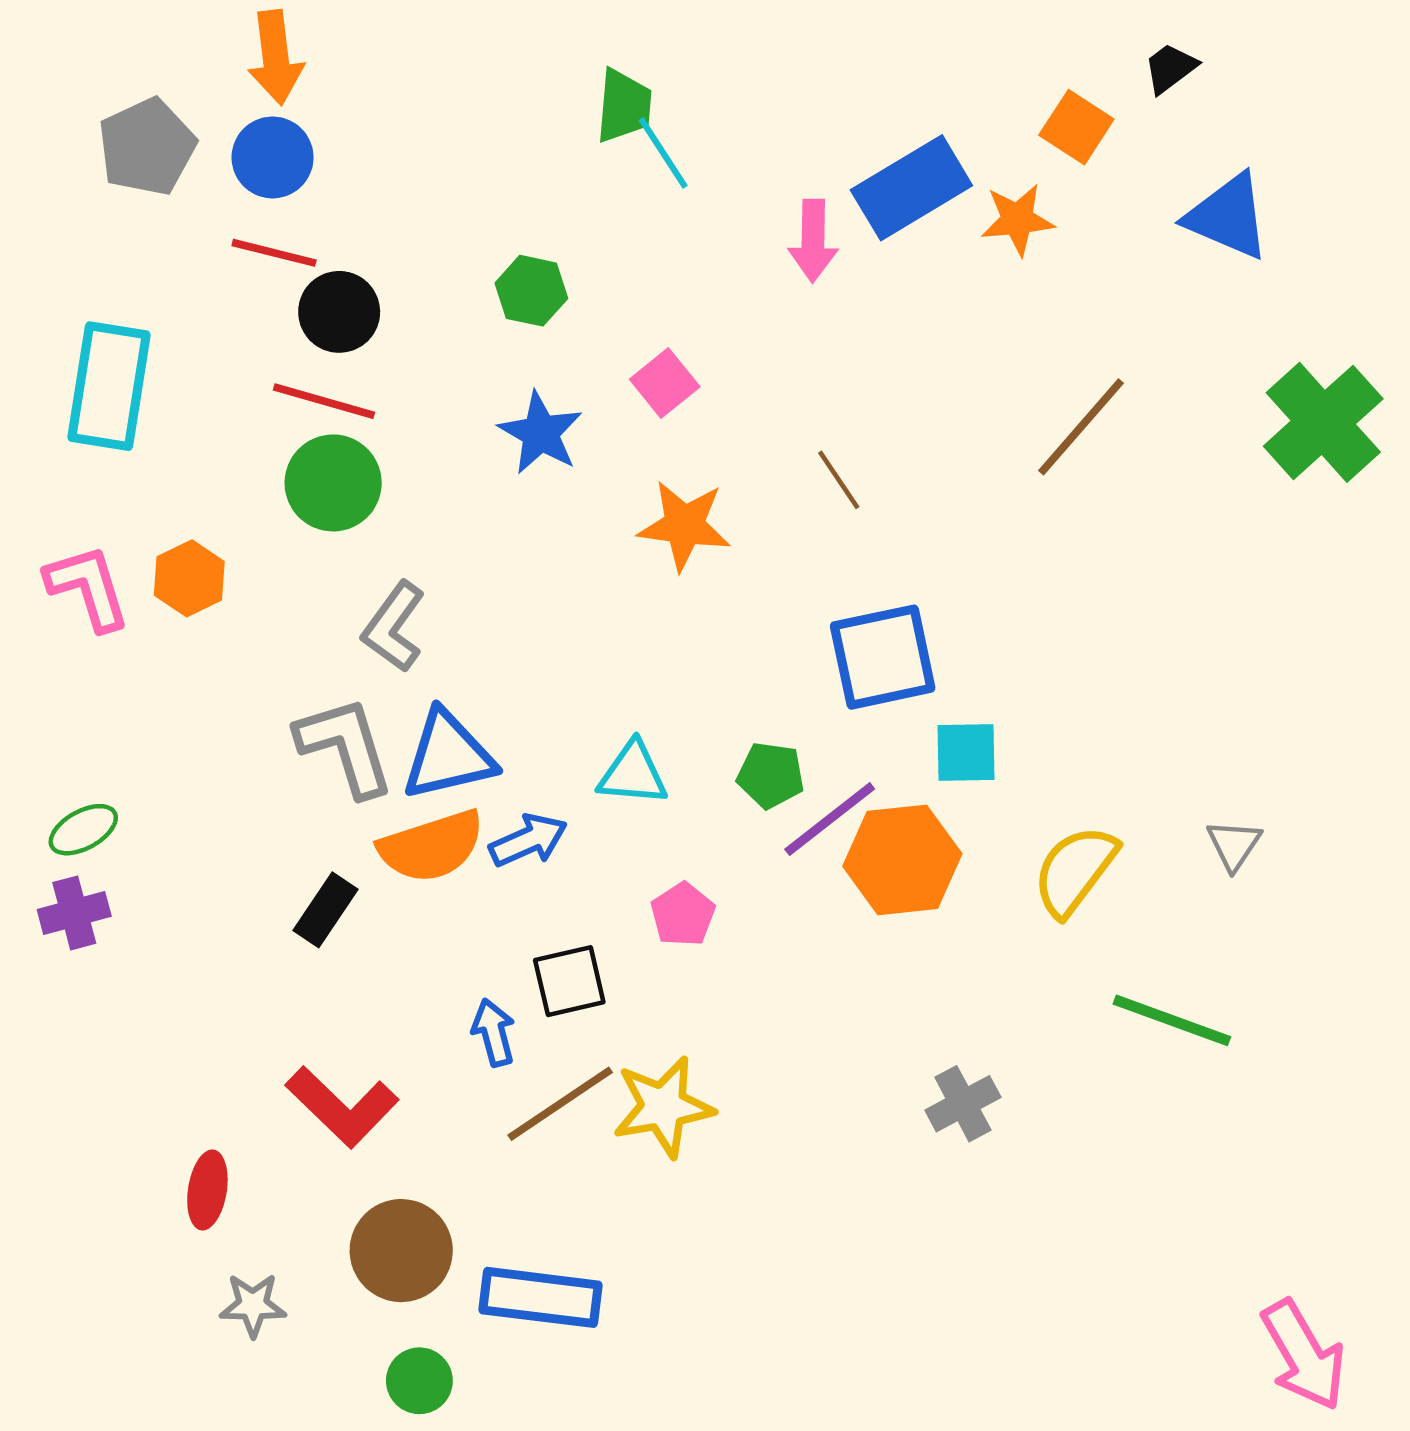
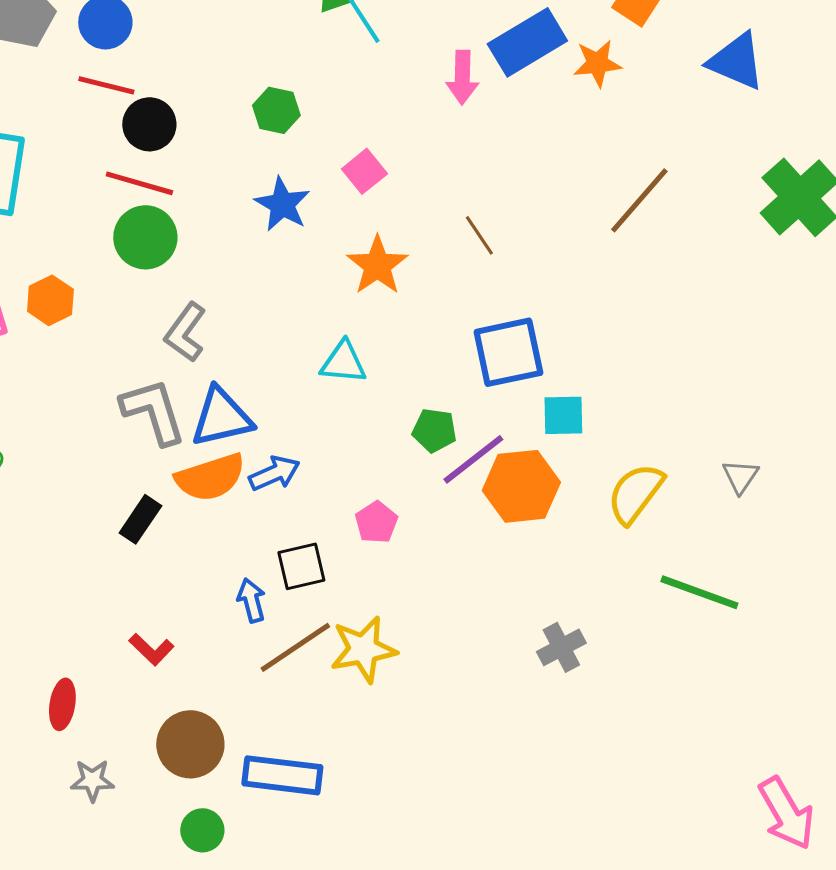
orange star: (684, 525) -> (377, 265), turned 30
cyan triangle: (633, 774) -> (343, 362), moved
red L-shape: (342, 1107) -> (151, 649), size x0.6

